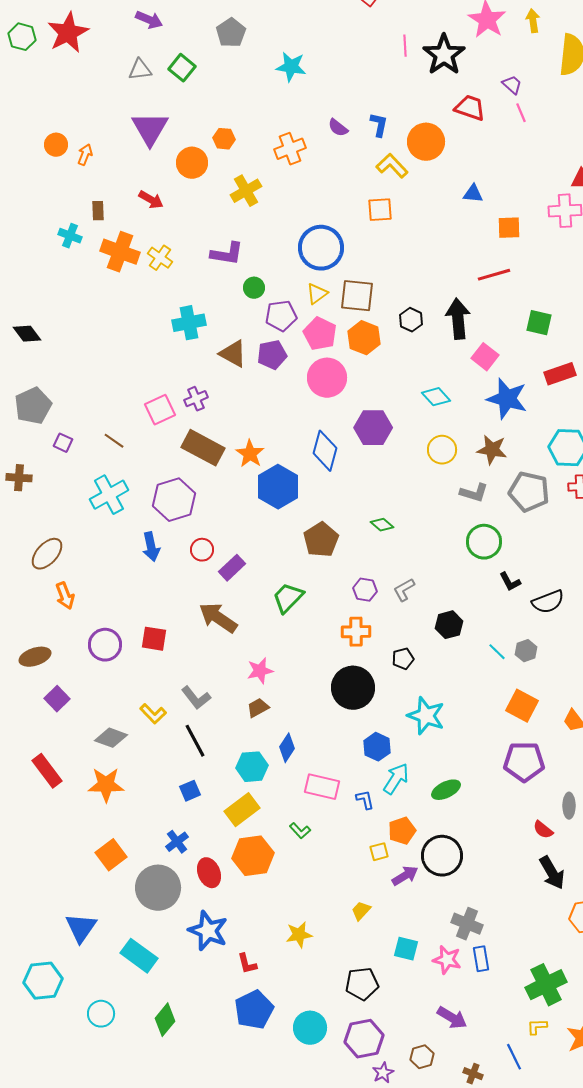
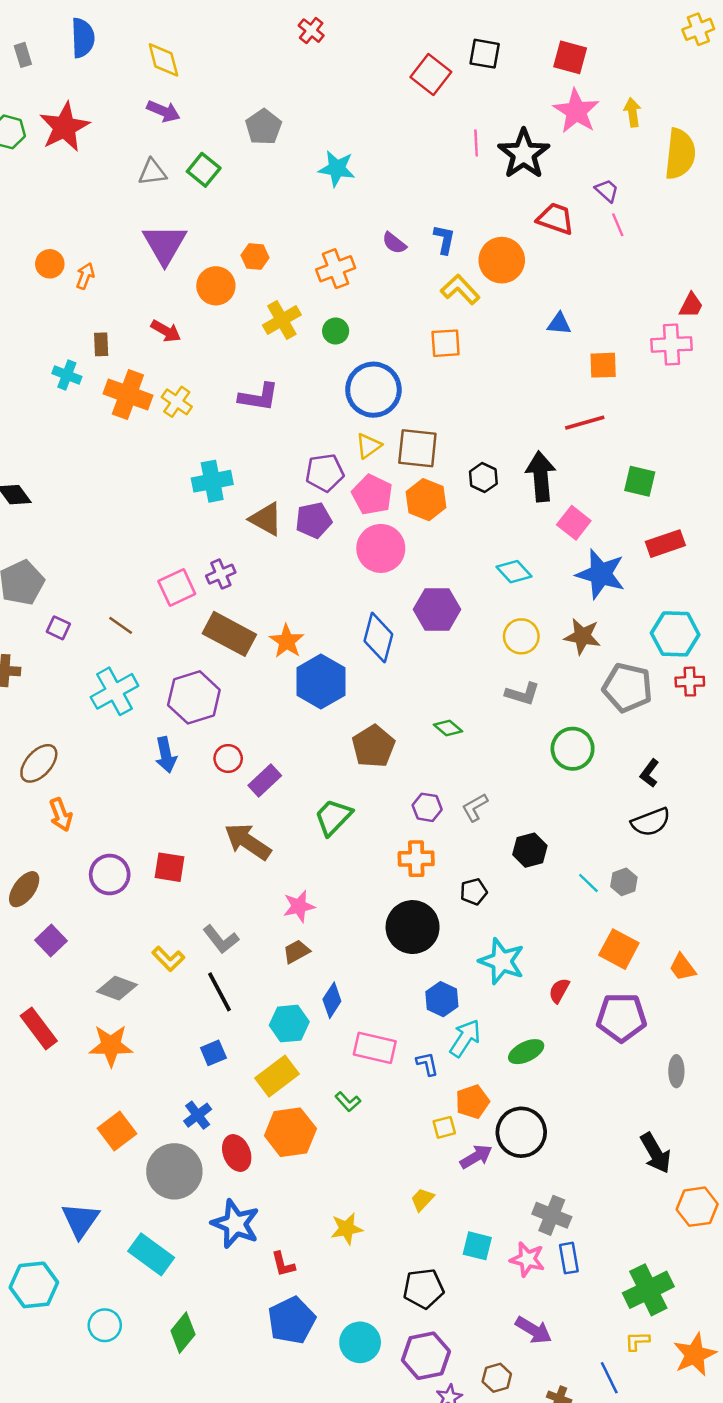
green circle: (254, 288) -> (336, 331), moved
gray L-shape: (474, 493) -> (522, 694), moved
black L-shape: (510, 582) -> (650, 773), moved, turned 65
brown ellipse: (35, 657) -> (24, 889), turned -36
red semicircle: (543, 830) -> (559, 991), moved, turned 80

